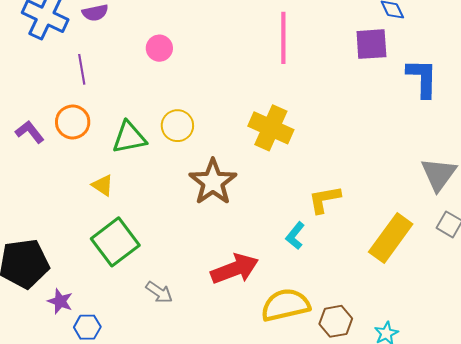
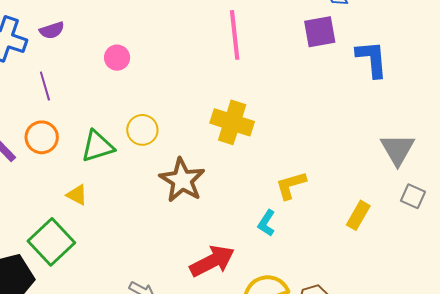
yellow rectangle: (391, 238) -> (358, 215), size x0.6
green square: (115, 242) -> (51, 242), moved

